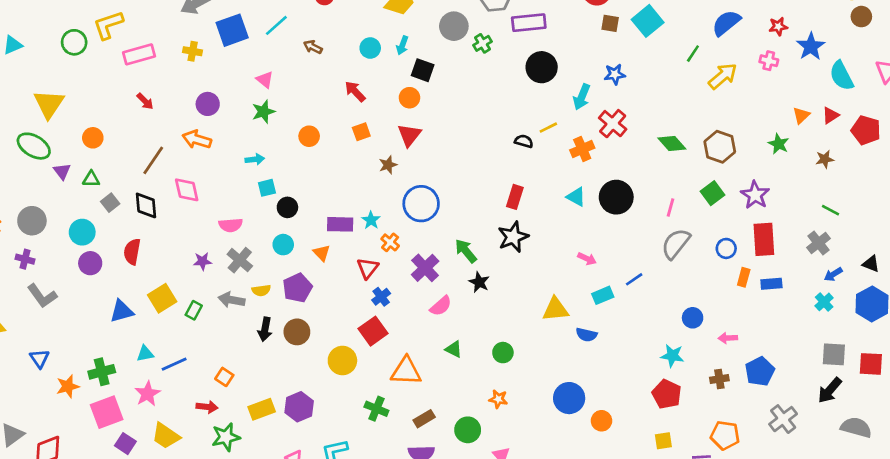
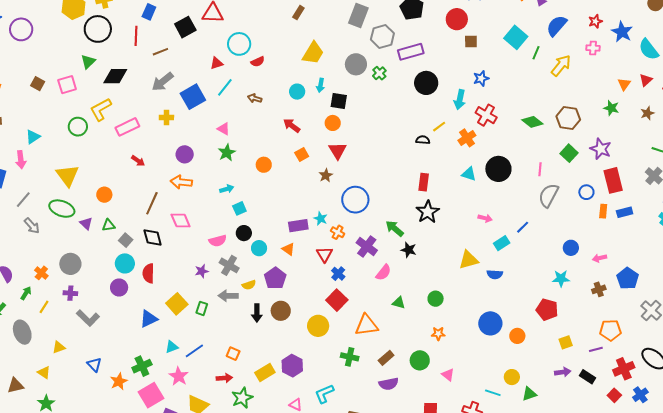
cyan square: (648, 21) -> (516, 37), moved
black circle: (287, 207) -> (244, 233), moved
cyan circle: (82, 232) -> (125, 263), moved
red pentagon: (667, 394) -> (547, 310), moved

